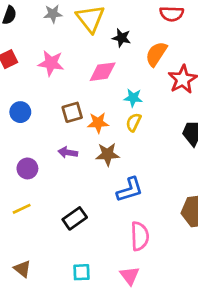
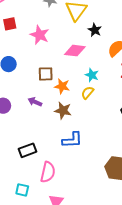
pink semicircle: (140, 236) -> (48, 172), moved

